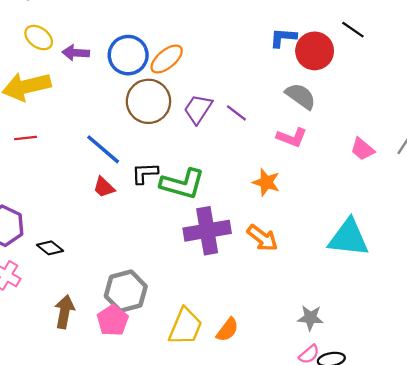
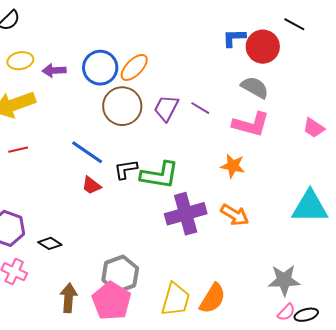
yellow ellipse: (39, 38) -> (20, 61), turned -40
pink L-shape: (292, 137) -> (251, 124), size x1.4
gray star: (310, 318) -> (284, 280), size x1.4
pink pentagon: (113, 320) -> (112, 301), size x1.4
orange semicircle: (227, 330) -> (213, 298), size x1.4

